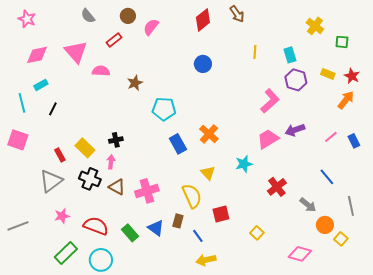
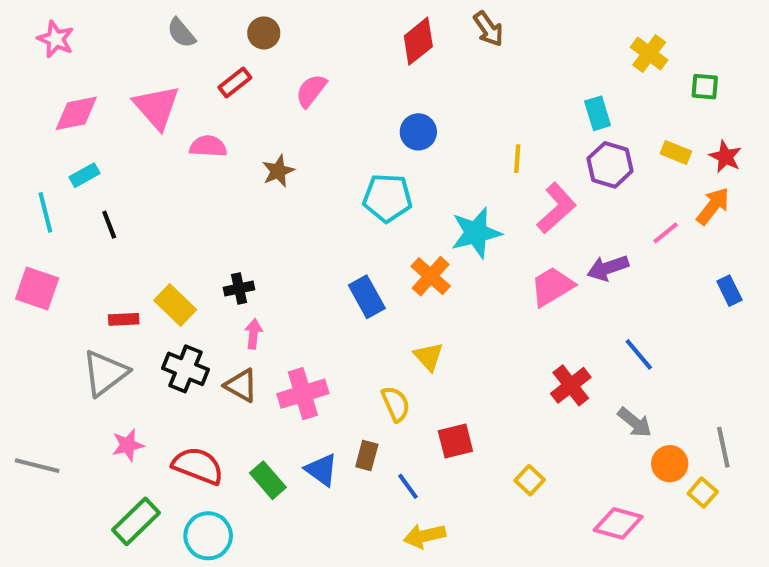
pink semicircle: (151, 27) -> (311, 91), moved
yellow line: (255, 52) -> (517, 159), moved
black line: (53, 109) -> (109, 225), turned -48
cyan pentagon: (164, 109) -> (387, 198), moved
pink line: (331, 137) -> (666, 233), moved
red rectangle: (60, 155) -> (124, 319), turned -64
pink arrow: (111, 162) -> (253, 334), moved
cyan star: (244, 164) -> (476, 233), moved, size x1.4
blue line: (327, 177) -> (639, 354), moved
yellow semicircle: (192, 196) -> (396, 404), size x0.7
gray line: (351, 206) -> (723, 447), moved
gray line: (18, 226) -> (37, 466), turned 35

